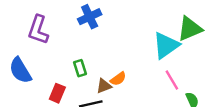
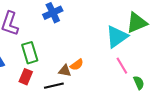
green rectangle: (80, 68) -> (30, 53), moved, size x1.5
brown triangle: (104, 86) -> (65, 71), turned 32

